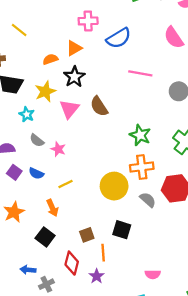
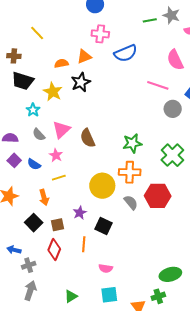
pink line: (140, 73) -> (158, 85), moved
yellow star: (45, 91) -> (53, 92), turned -30
brown semicircle: (99, 106) -> (88, 138), moved
pink triangle: (69, 109) -> (61, 130), moved
green star: (140, 135) -> (132, 143), turned 30
pink star: (58, 149) -> (56, 155), moved
brown square: (87, 235) -> (57, 225), moved
pink semicircle: (153, 274) -> (106, 268), moved
purple star: (97, 276) -> (80, 213), moved

